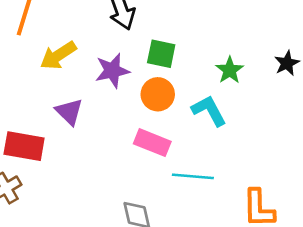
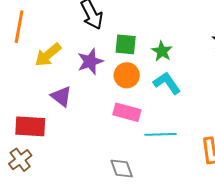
green star: (230, 70) -> (162, 51), moved

